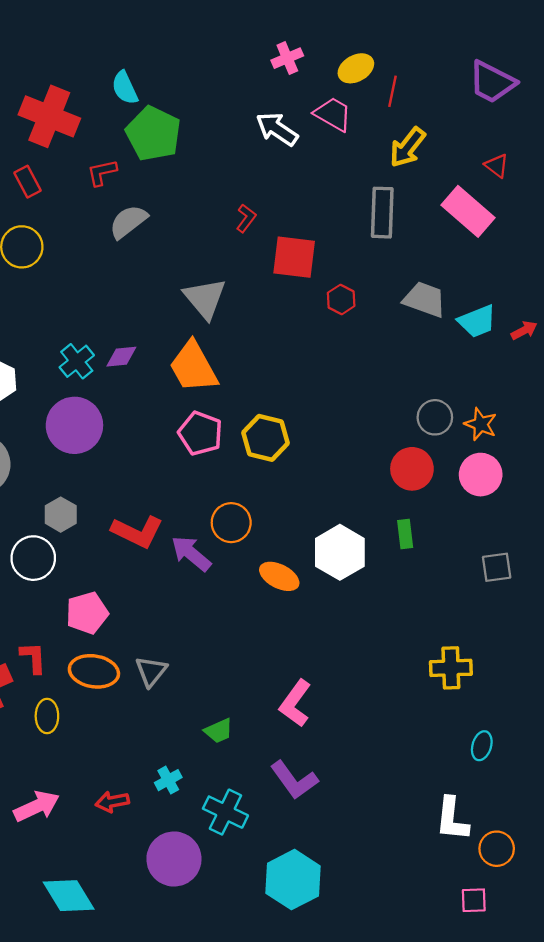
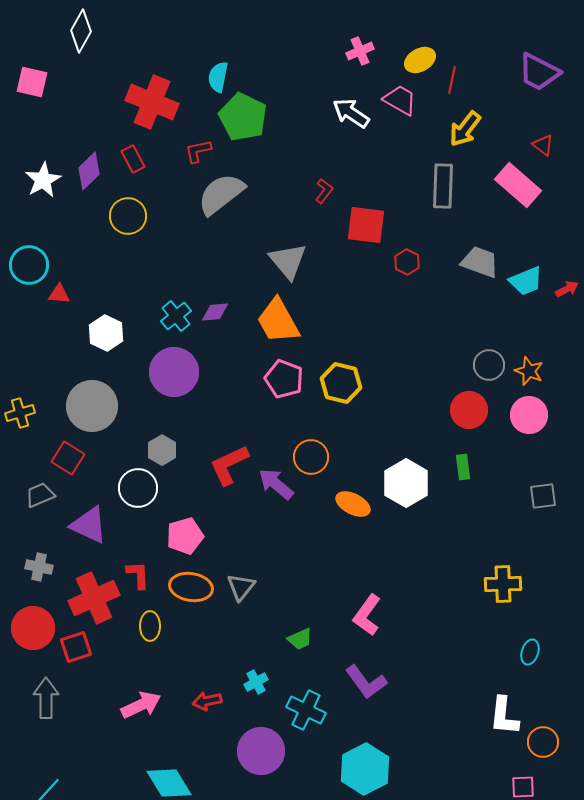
cyan semicircle: (125, 88) -> (218, 77), turned 36
gray semicircle: (128, 222) -> (221, 194), size x1.4
red L-shape: (137, 532) -> (229, 465), turned 129

